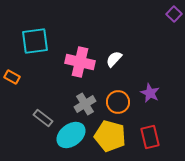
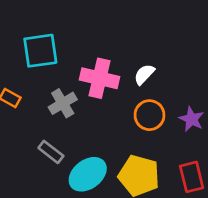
orange circle: (118, 102) -> (149, 115), moved
gray cross: (85, 104) -> (63, 103), moved

